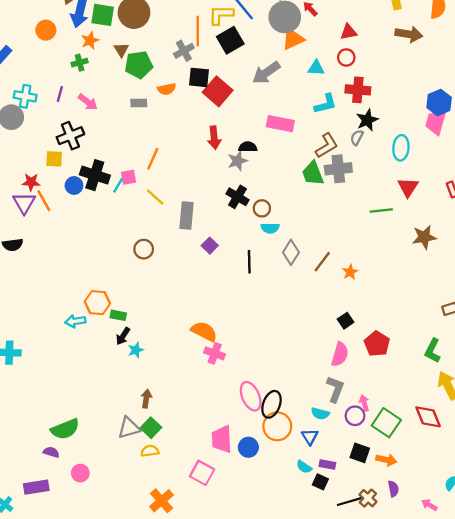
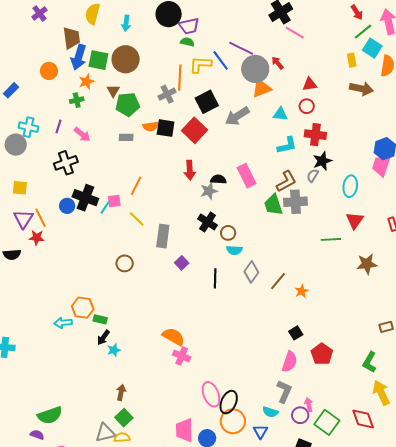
black square: (230, 40) -> (207, 102), moved
black square: (199, 77) -> (166, 128), moved
pink rectangle: (280, 124) -> (247, 176), moved, turned 50
yellow square: (54, 159) -> (20, 188), moved
red star: (31, 182) -> (37, 238), moved
gray triangle: (129, 428) -> (105, 433), moved

